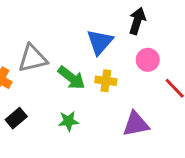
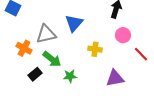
blue triangle: (100, 42) -> (74, 23), moved
green arrow: (71, 78) -> (52, 59), moved

